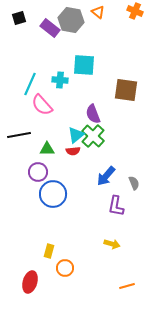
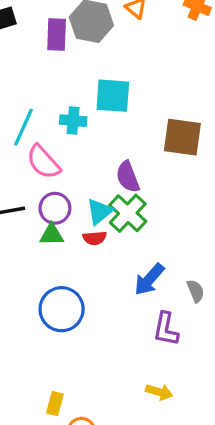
purple rectangle: (50, 28) -> (57, 34), turned 54
purple circle: (38, 172) -> (55, 208), moved

